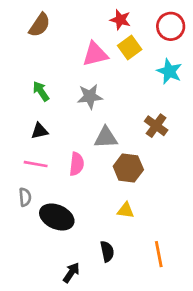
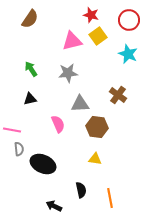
pink line: (36, 164) -> (12, 130), moved
pink semicircle: (77, 164) -> (58, 124), turned -30
orange line: (159, 254) -> (110, 198), moved
black arrow: (71, 273) -> (54, 206), turned -98

